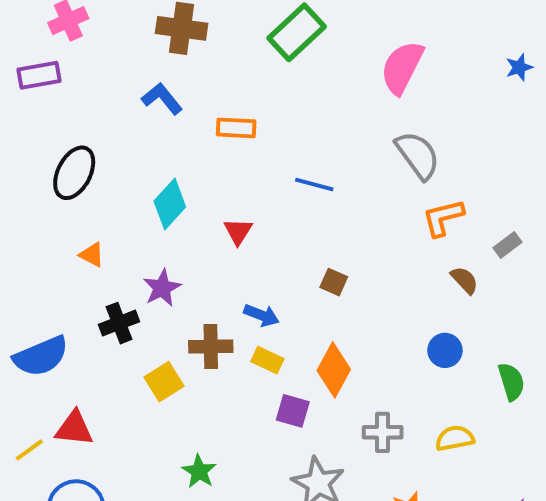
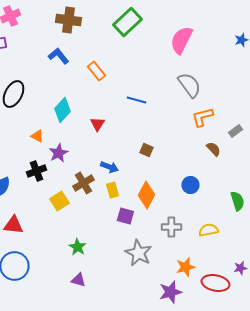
orange rectangle: (236, 128) -> (96, 71), turned 48
orange triangle: (92, 255) -> (37, 136), moved
brown cross: (211, 346) -> (83, 183), turned -30
blue circle: (445, 350) -> (190, 185), moved
yellow rectangle: (267, 360) -> (112, 190), turned 49

